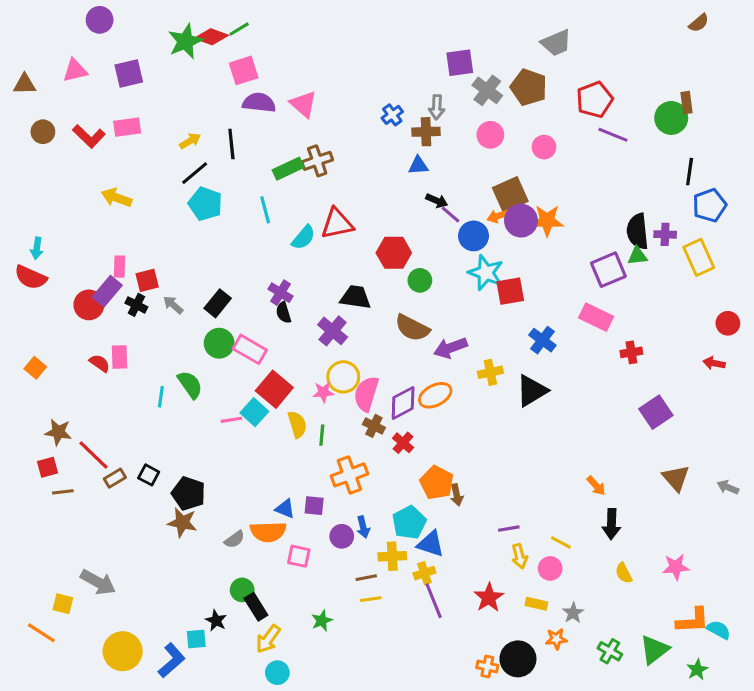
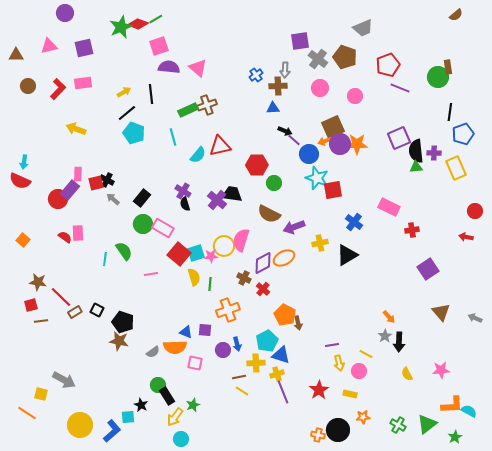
red L-shape: (89, 136) -> (58, 89), turned -90
purple square: (608, 270) -> (399, 138), moved
black cross: (136, 305) -> (107, 180), moved
purple cross: (333, 331) -> (217, 200), moved
pink semicircle: (366, 394) -> (241, 240), moved
cyan square: (254, 412) -> (196, 253), moved, turned 30
yellow line: (371, 599) -> (242, 391), turned 40
gray star: (573, 613) -> (385, 336), moved
green star: (322, 621) -> (193, 405), moved

